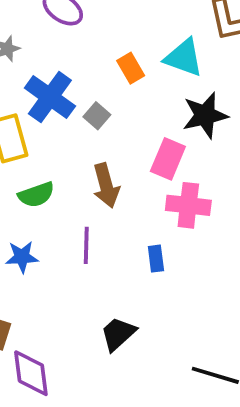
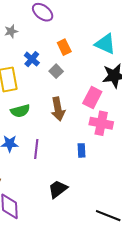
orange rectangle: (131, 68) -> (64, 47), moved
blue cross: (50, 97) -> (32, 59), size x0.6
purple line: (86, 245) -> (36, 149), moved

